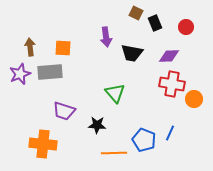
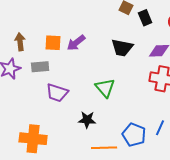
purple arrow: (106, 37) -> (76, 43), moved, turned 60
gray rectangle: (50, 72) -> (40, 67), size x0.7
purple trapezoid: (64, 111) -> (57, 93), moved

